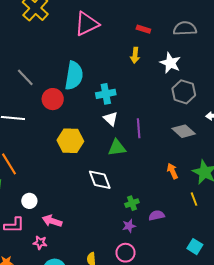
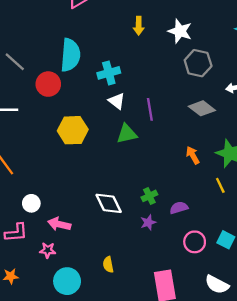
white diamond: (100, 180) -> (109, 203), moved
pink circle: (126, 253) -> (195, 242), moved

